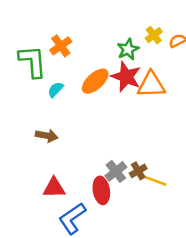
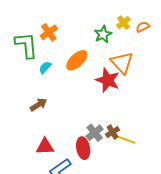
red star: (126, 77) -> (108, 80), moved
orange triangle: (151, 85) -> (122, 63), turned 50
brown arrow: (47, 136) -> (38, 105), turned -42

